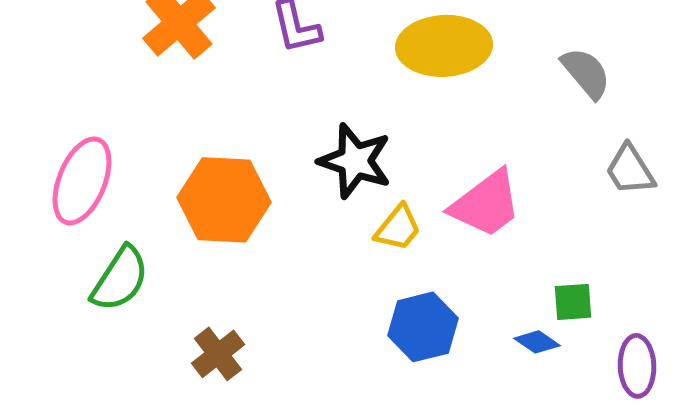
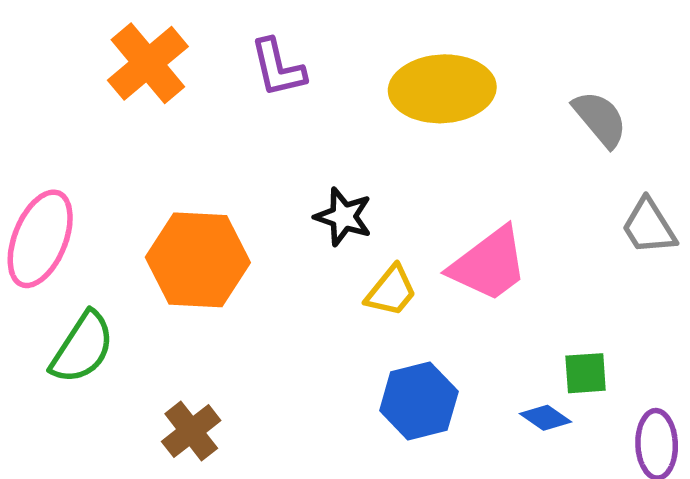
black star: (355, 161) -> (343, 217), size x0.7

